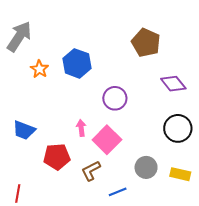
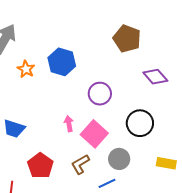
black circle: (178, 128) -> (140, 123), moved
red pentagon: (57, 157) -> (40, 166), moved, turned -30
gray circle: (146, 167) -> (119, 159), moved

